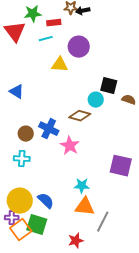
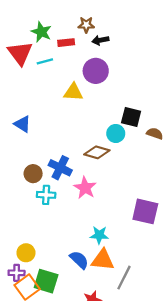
black arrow: (83, 11) -> (100, 40), moved
green star: (33, 14) -> (41, 32), turned 30
cyan line: (46, 39) -> (45, 61), moved
cyan cross: (22, 159) -> (46, 195), moved
yellow circle: (20, 201) -> (26, 253), size x0.6
blue semicircle: (46, 201) -> (79, 260), moved

